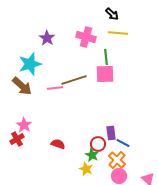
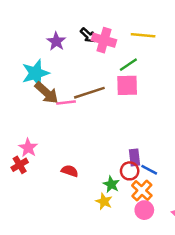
black arrow: (112, 14) -> (88, 35), moved
green line: (106, 57) -> (128, 65), turned 63
brown arrow: (22, 86) -> (46, 93), moved
red circle: (98, 144) -> (130, 171), moved

